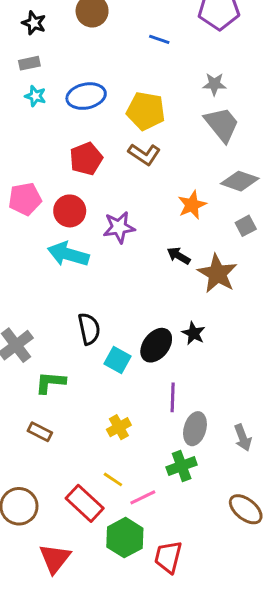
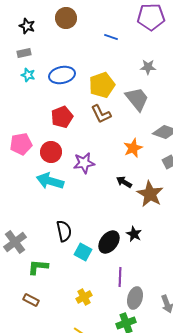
yellow pentagon: (146, 111) -> (102, 85), turned -30
gray trapezoid: (222, 124) -> (137, 99), moved
brown L-shape: (144, 154) -> (101, 114), turned 30

